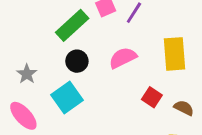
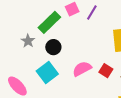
pink semicircle: (123, 58) -> (82, 69), moved
gray star: (27, 74) -> (28, 41), moved

